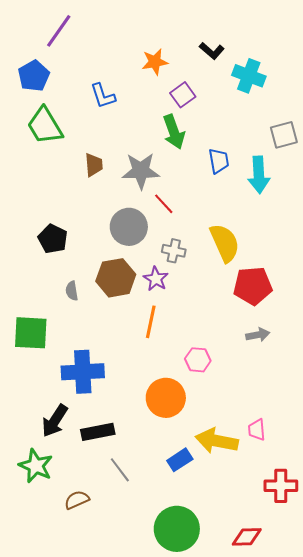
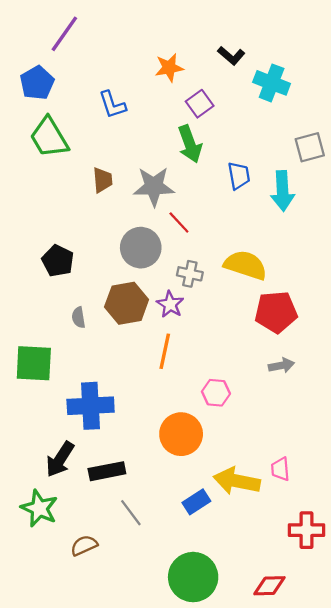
yellow semicircle: (225, 243) -> (245, 265), turned -48

